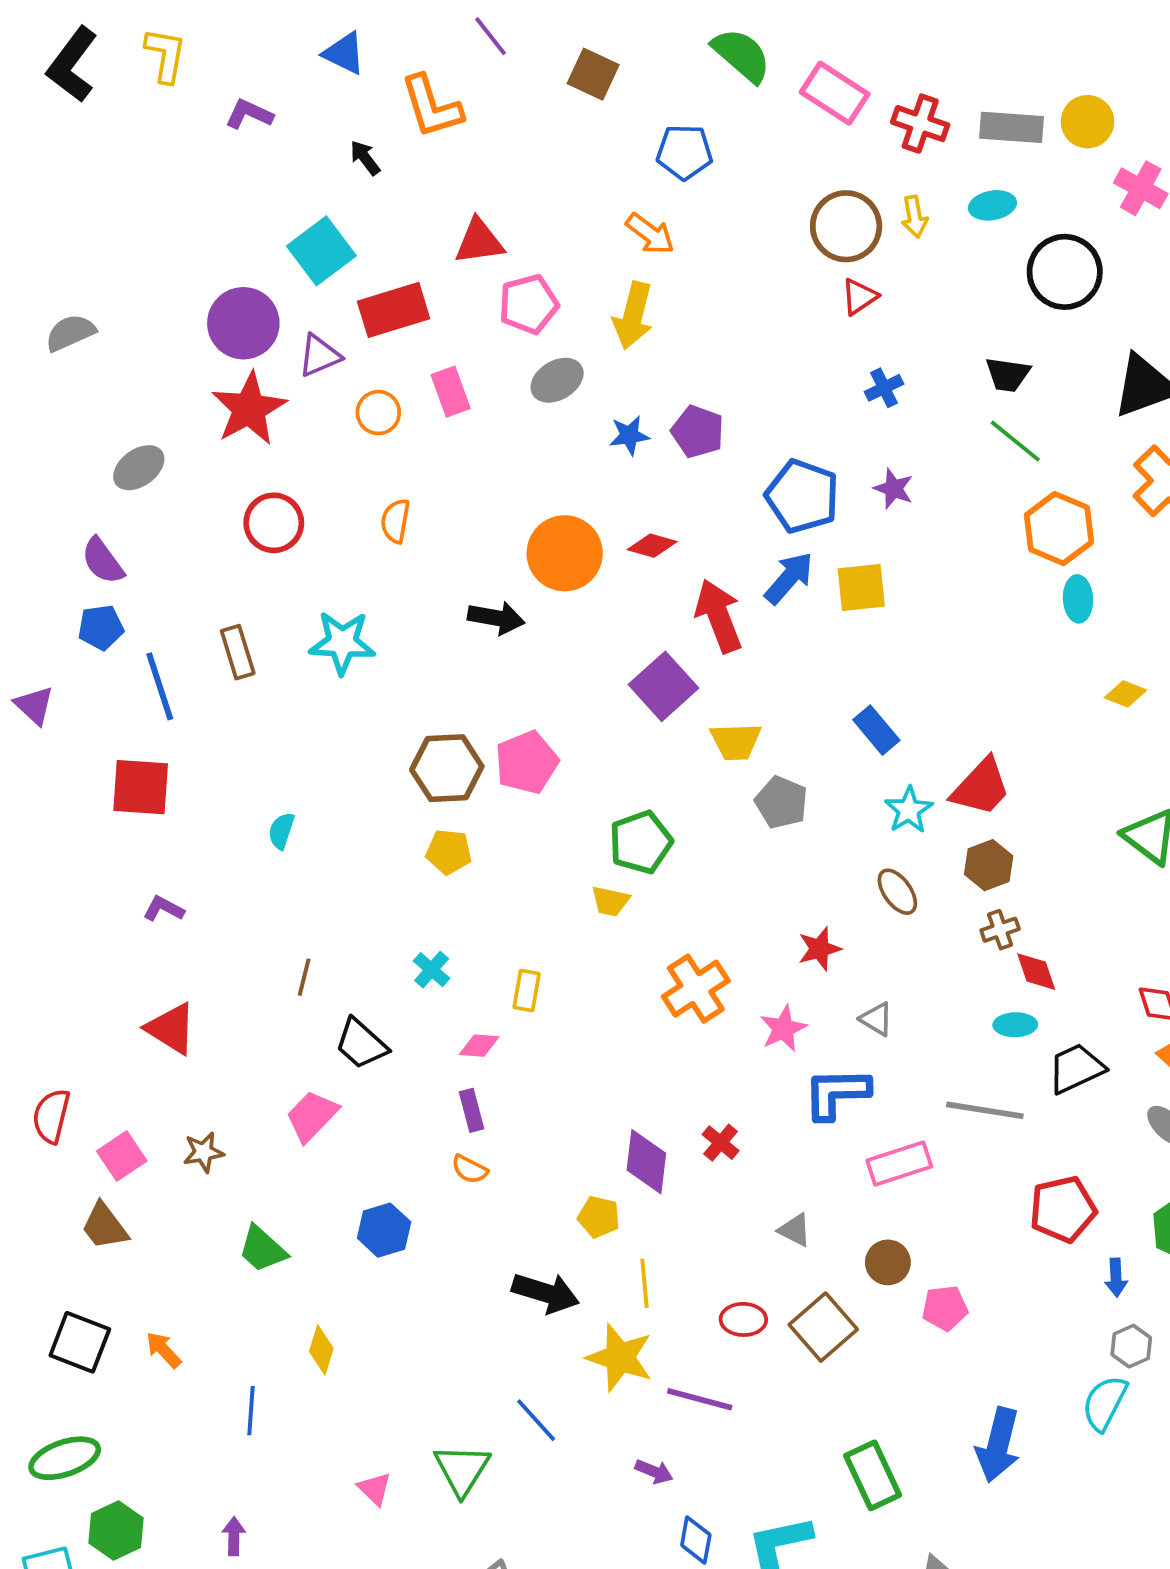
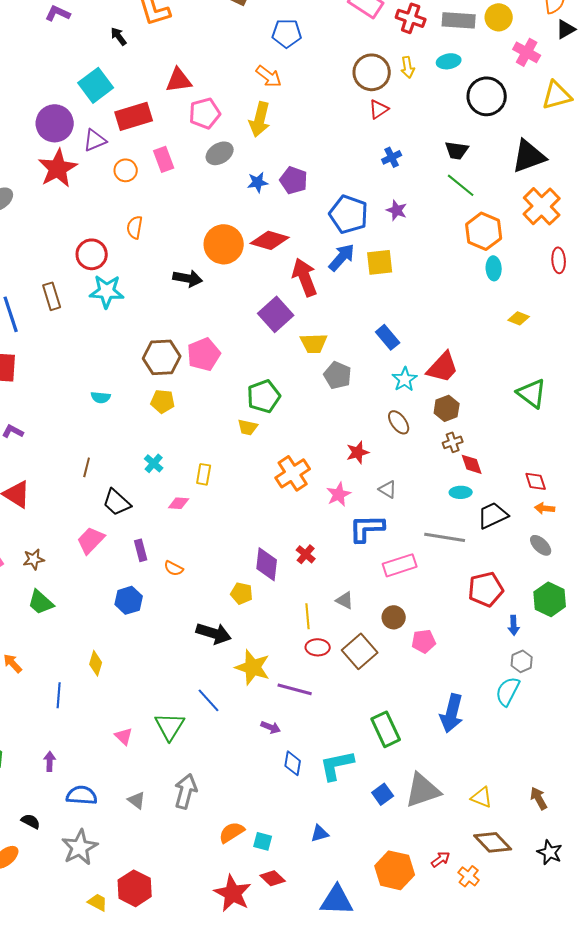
red circle: (274, 523) -> (92, 254), moved
red diamond: (652, 546) -> (270, 240), size x1.5
cyan semicircle: (281, 831) -> (101, 397), moved, turned -102
purple rectangle: (471, 1110) -> (141, 550), moved
green trapezoid: (262, 1249) -> (41, 602), moved
yellow line: (645, 1283) -> (308, 616), moved

